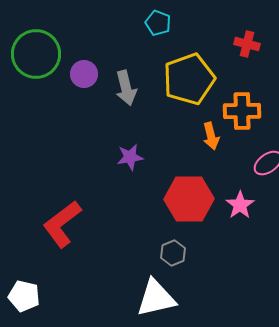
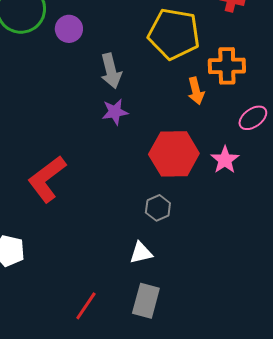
yellow pentagon: (189, 79) -> (174, 34), turned 30
gray arrow: (126, 88) -> (111, 71), moved
white triangle: (156, 298) -> (141, 253), size x0.6

